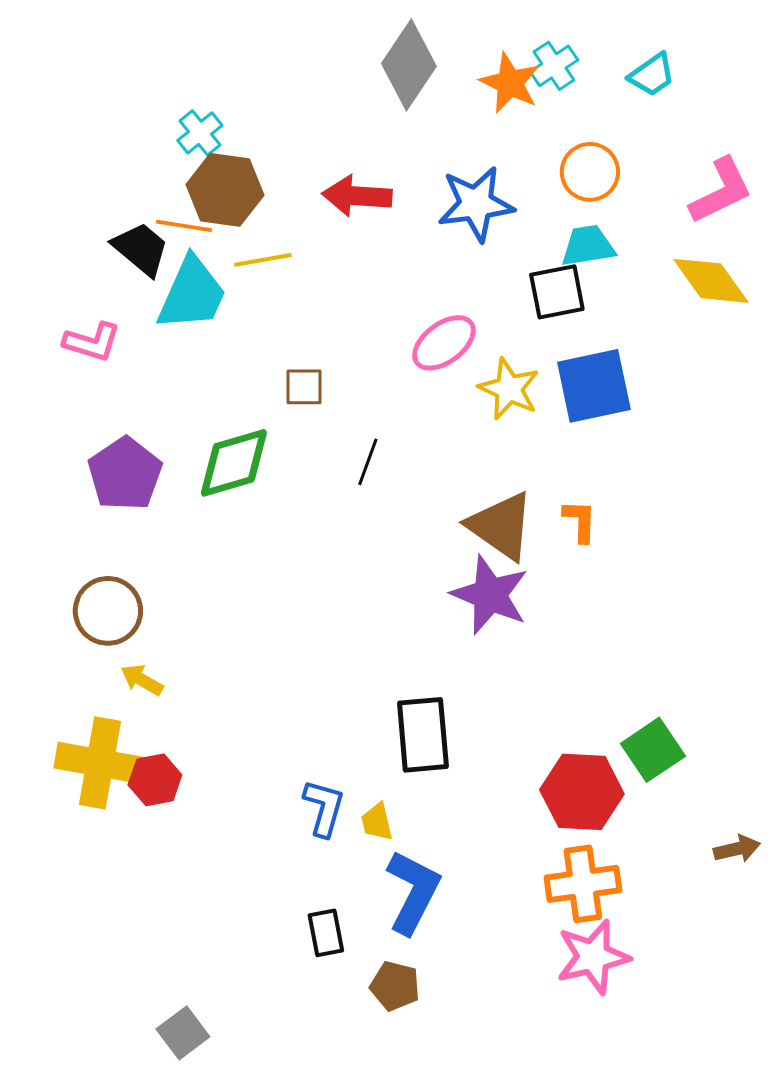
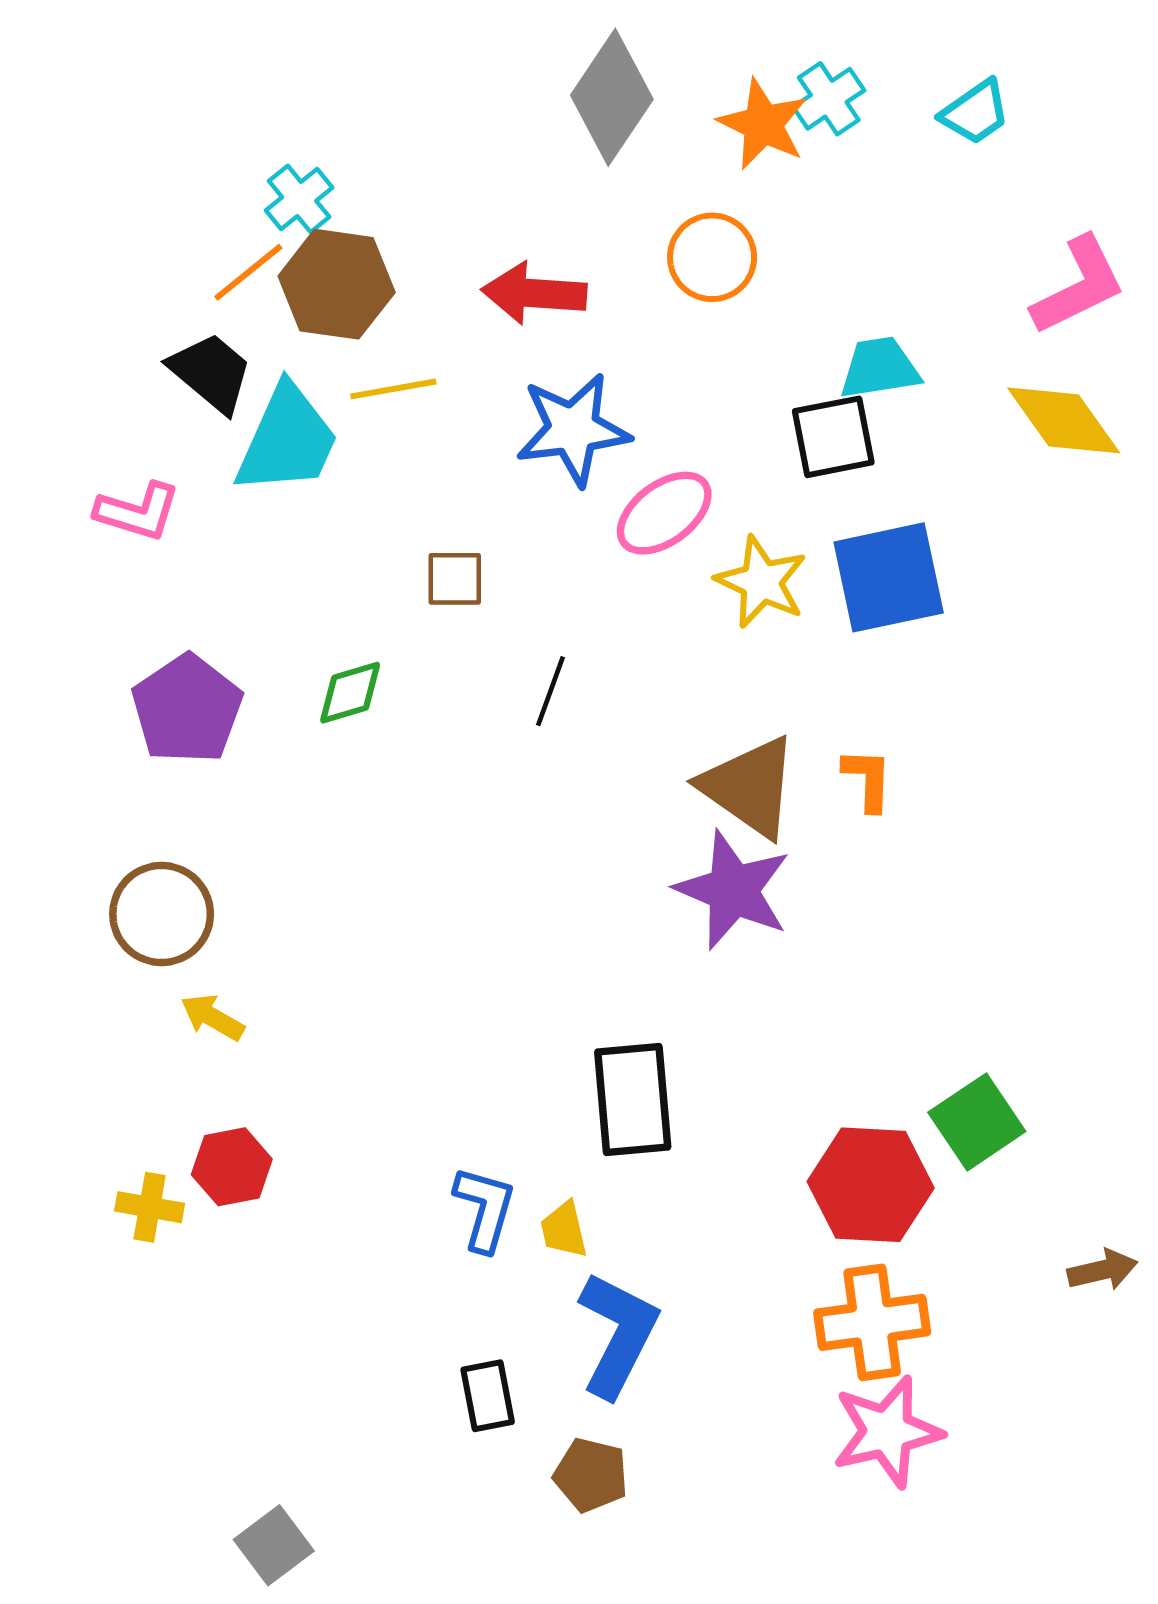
orange circle: (590, 172) -> (712, 257), moved
blue star: (476, 204) -> (573, 429), moved
orange line: (184, 226) -> (248, 272), moved, turned -48
green diamond: (234, 463) -> (350, 693), size x0.6
yellow cross: (100, 763) -> (150, 1207), moved, size x0.5

